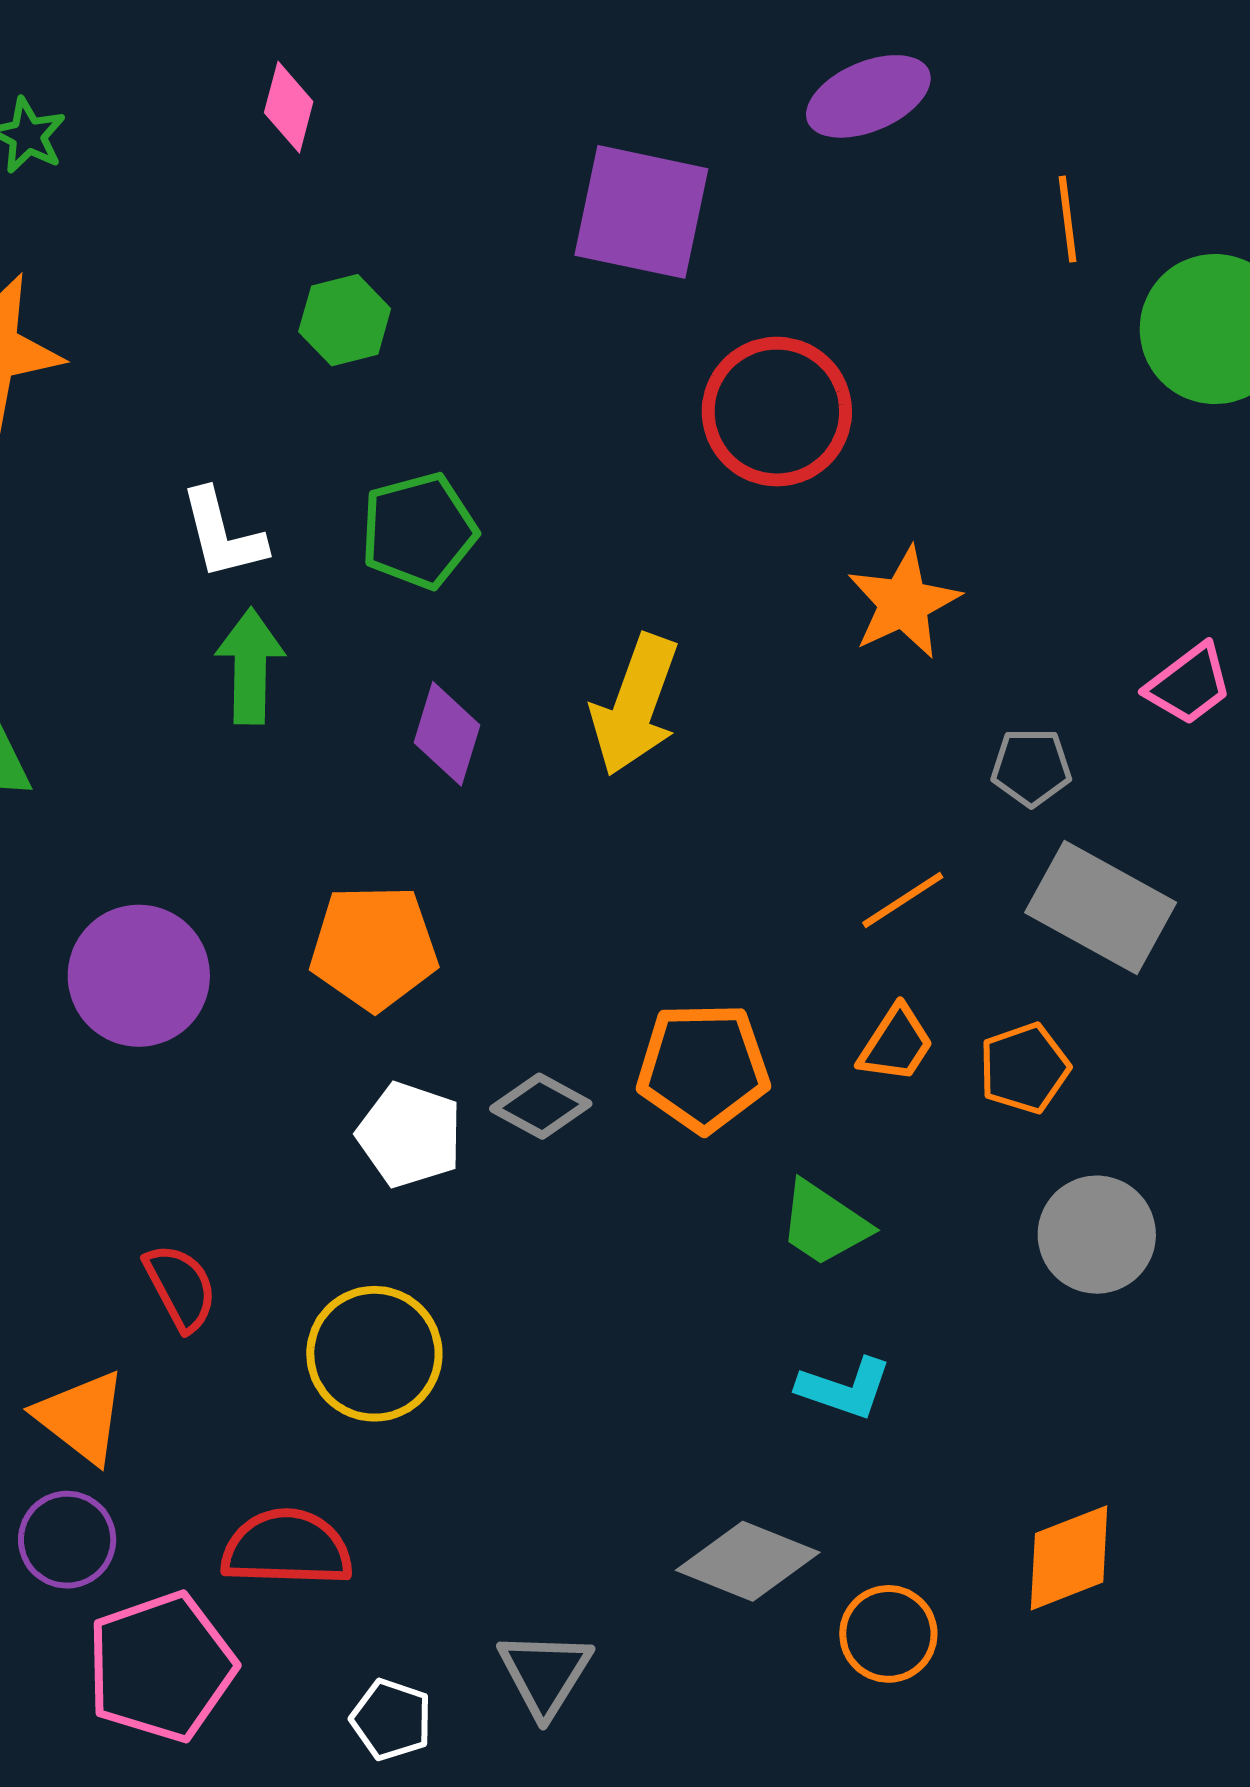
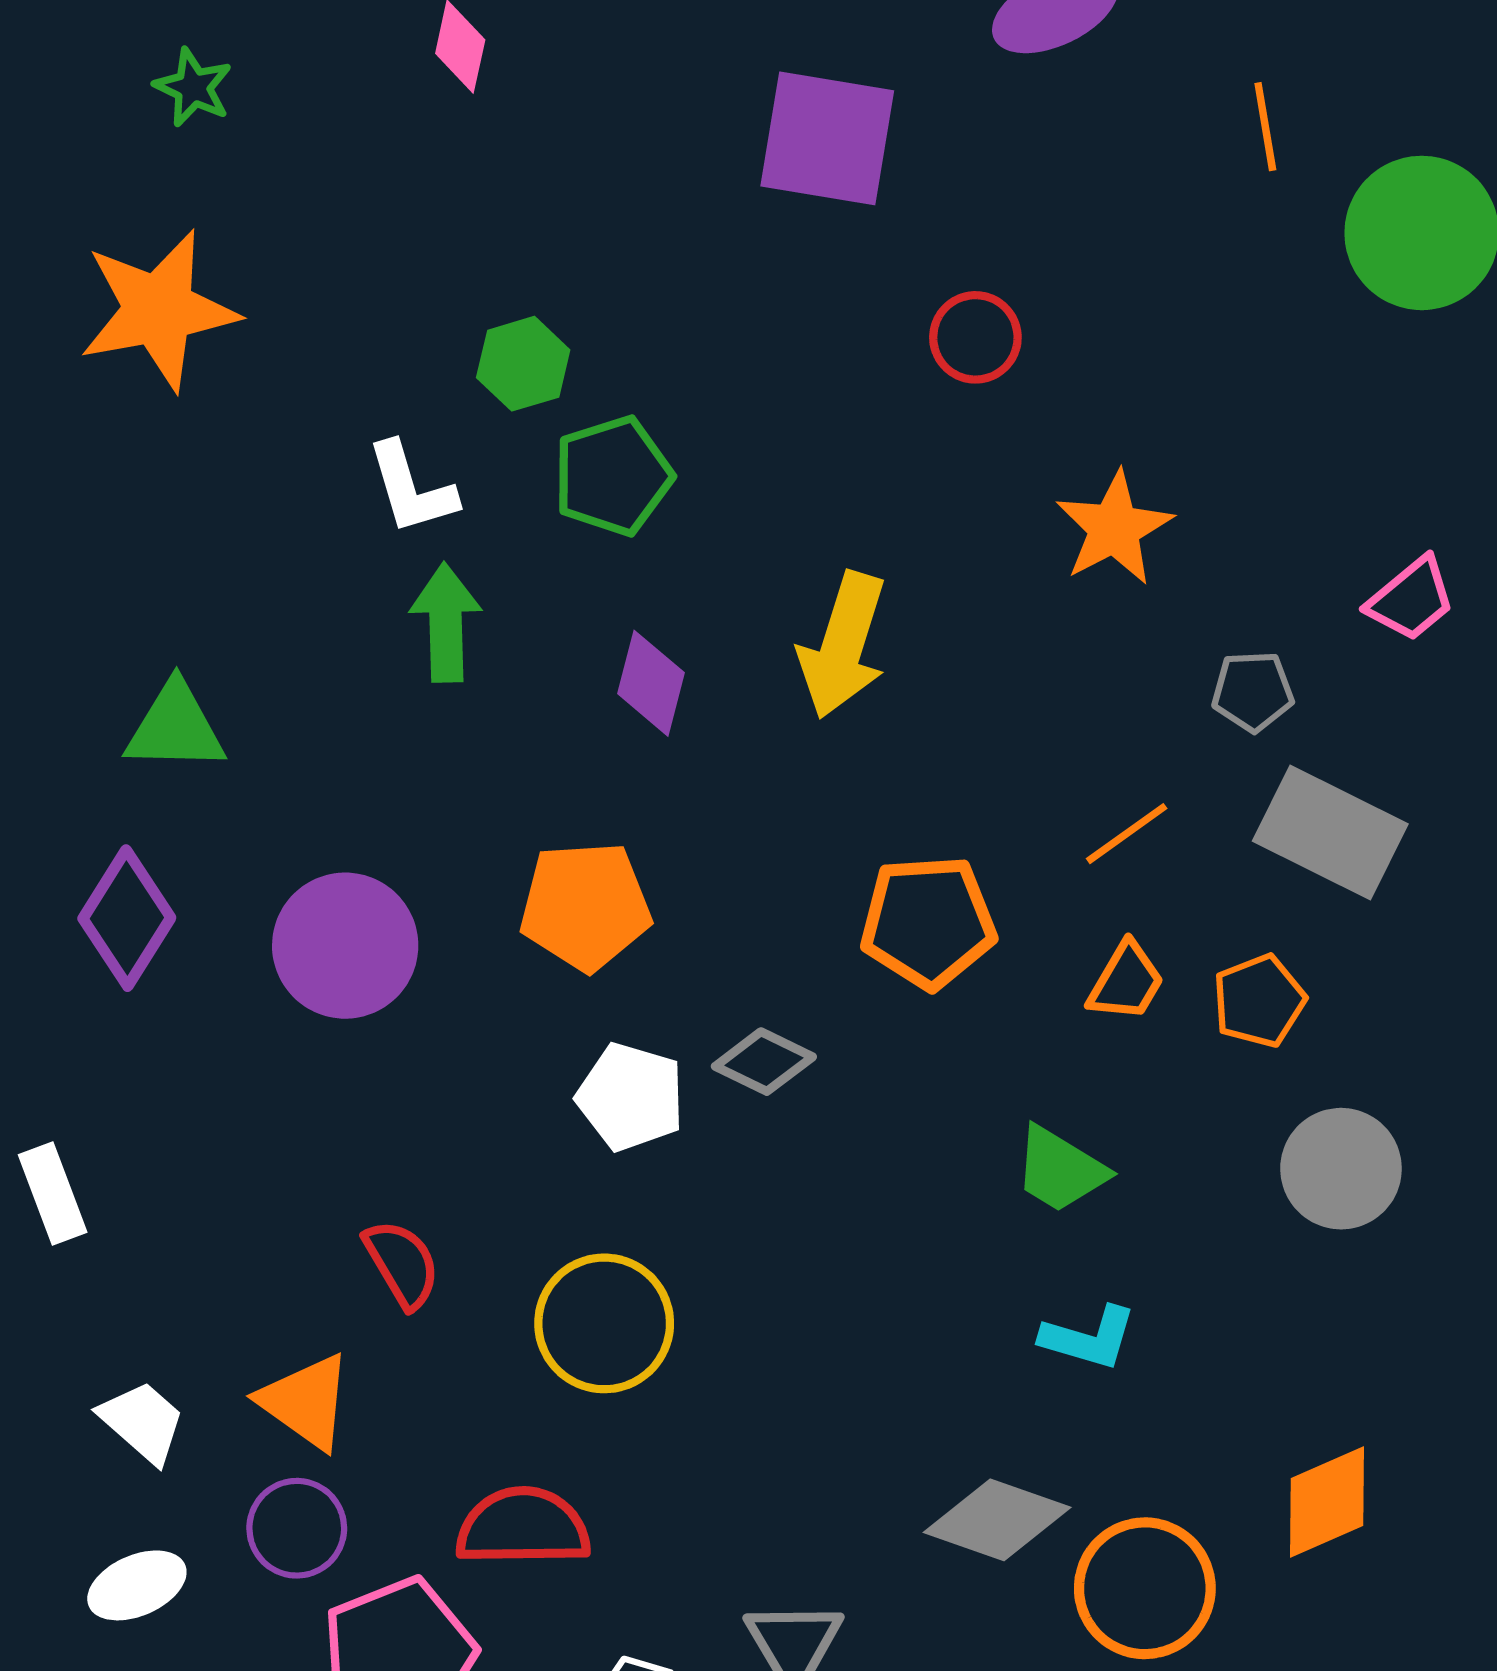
green hexagon: (345, 320) -> (523, 364), moved
red circle: (777, 412) -> (975, 337), size x0.6
orange pentagon: (703, 1067) -> (928, 922), moved
orange circle: (888, 1634) -> (1145, 1588), size x1.4

